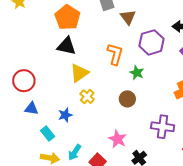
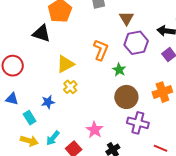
brown triangle: (128, 17) -> (126, 18), moved
black triangle: (66, 46) -> (42, 33), moved
brown circle: (127, 99) -> (126, 97), moved, size x1.5
blue triangle: (31, 109) -> (12, 99), moved

